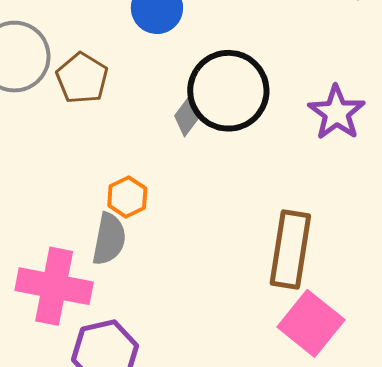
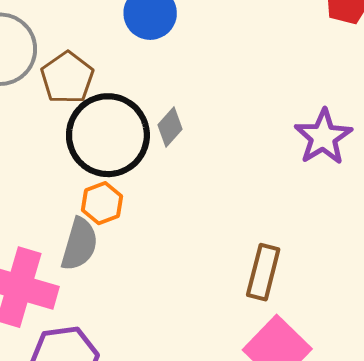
black circle: (228, 91) -> (108, 135), moved
brown rectangle: (290, 250) -> (263, 272), size x0.7

